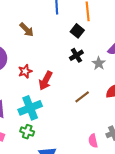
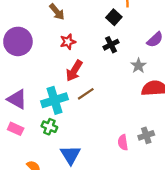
gray star: (99, 63) -> (138, 66), moved
red star: (25, 71) -> (68, 42), moved
brown line: (82, 97) -> (86, 94), moved

